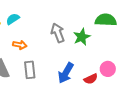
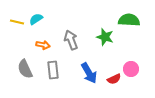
gray arrow: (58, 33) -> (71, 40), moved
green star: (82, 37) -> (105, 37), turned -30
blue arrow: (66, 73) -> (89, 73), turned -60

